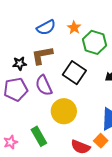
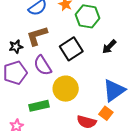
black square: (74, 73) -> (71, 49), turned 30
green rectangle: (39, 136) -> (39, 106), moved, turned -66

